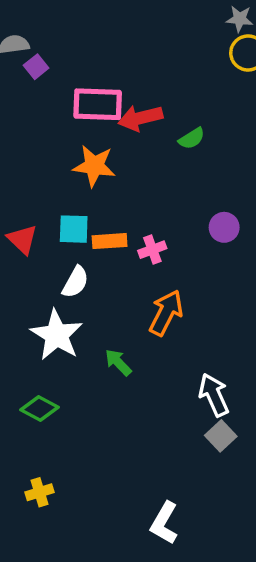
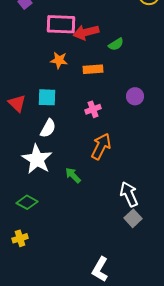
orange star: (94, 166) -> (59, 60), size x0.7
orange rectangle: (110, 241) -> (93, 69), moved
yellow cross: (40, 492) -> (20, 238), moved

